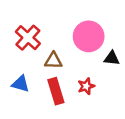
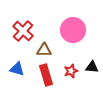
black triangle: (112, 58) -> (92, 67), moved

